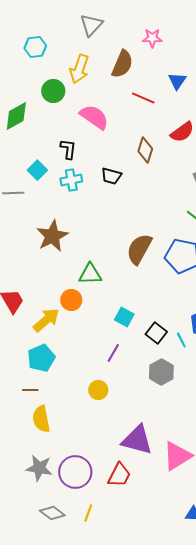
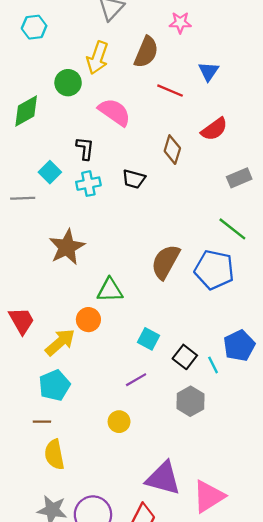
cyan hexagon: (35, 47) -> (34, 27), moved
purple line: (113, 353) -> (136, 380), turned 30

